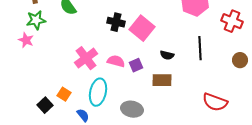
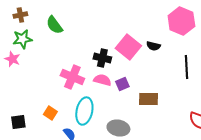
black cross: (116, 22) -> (102, 58), moved
black semicircle: (167, 55) -> (153, 46), moved
pink cross: (86, 58) -> (72, 77), turned -30
black square: (45, 105) -> (18, 122), moved, turned 35

